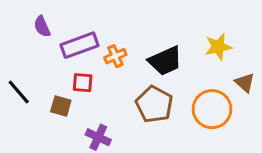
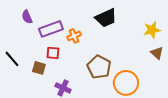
yellow star: (218, 47) -> (152, 30), moved
black trapezoid: (165, 61) -> (106, 18), moved
orange circle: (212, 109) -> (126, 83), moved

